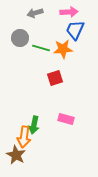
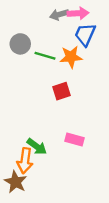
gray arrow: (35, 13) -> (59, 14), moved
green arrow: (34, 125) -> (37, 147), turned -66

